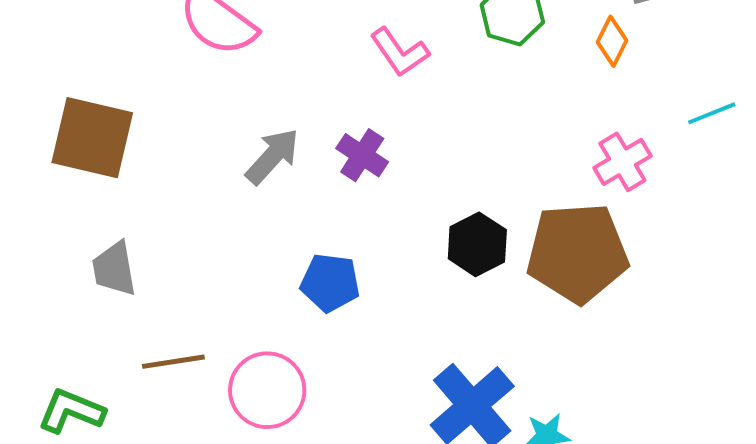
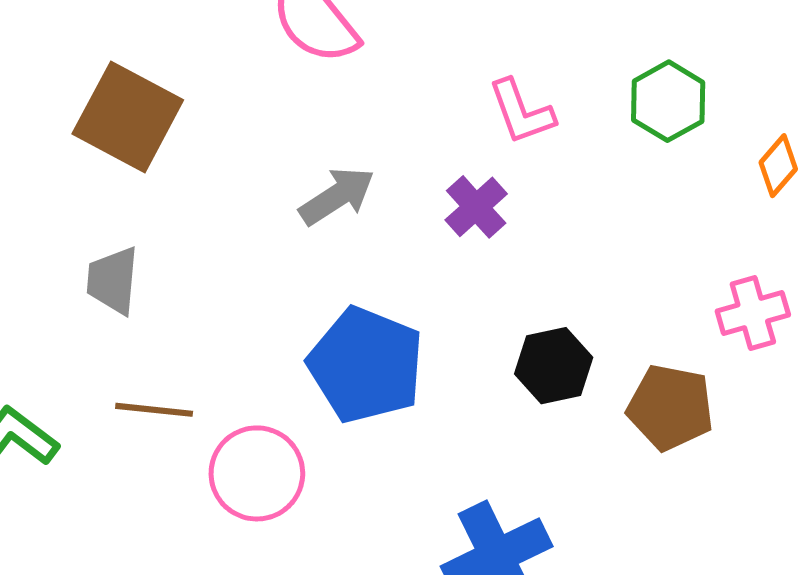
purple cross: (362, 155) -> (476, 207), moved
brown pentagon: (577, 253) -> (670, 407), size x0.7
blue pentagon: (330, 283) -> (366, 365), size x1.6

